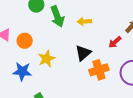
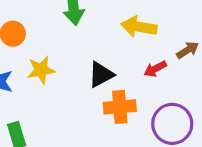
yellow arrow: (84, 21) -> (139, 27), moved, size x1.5

